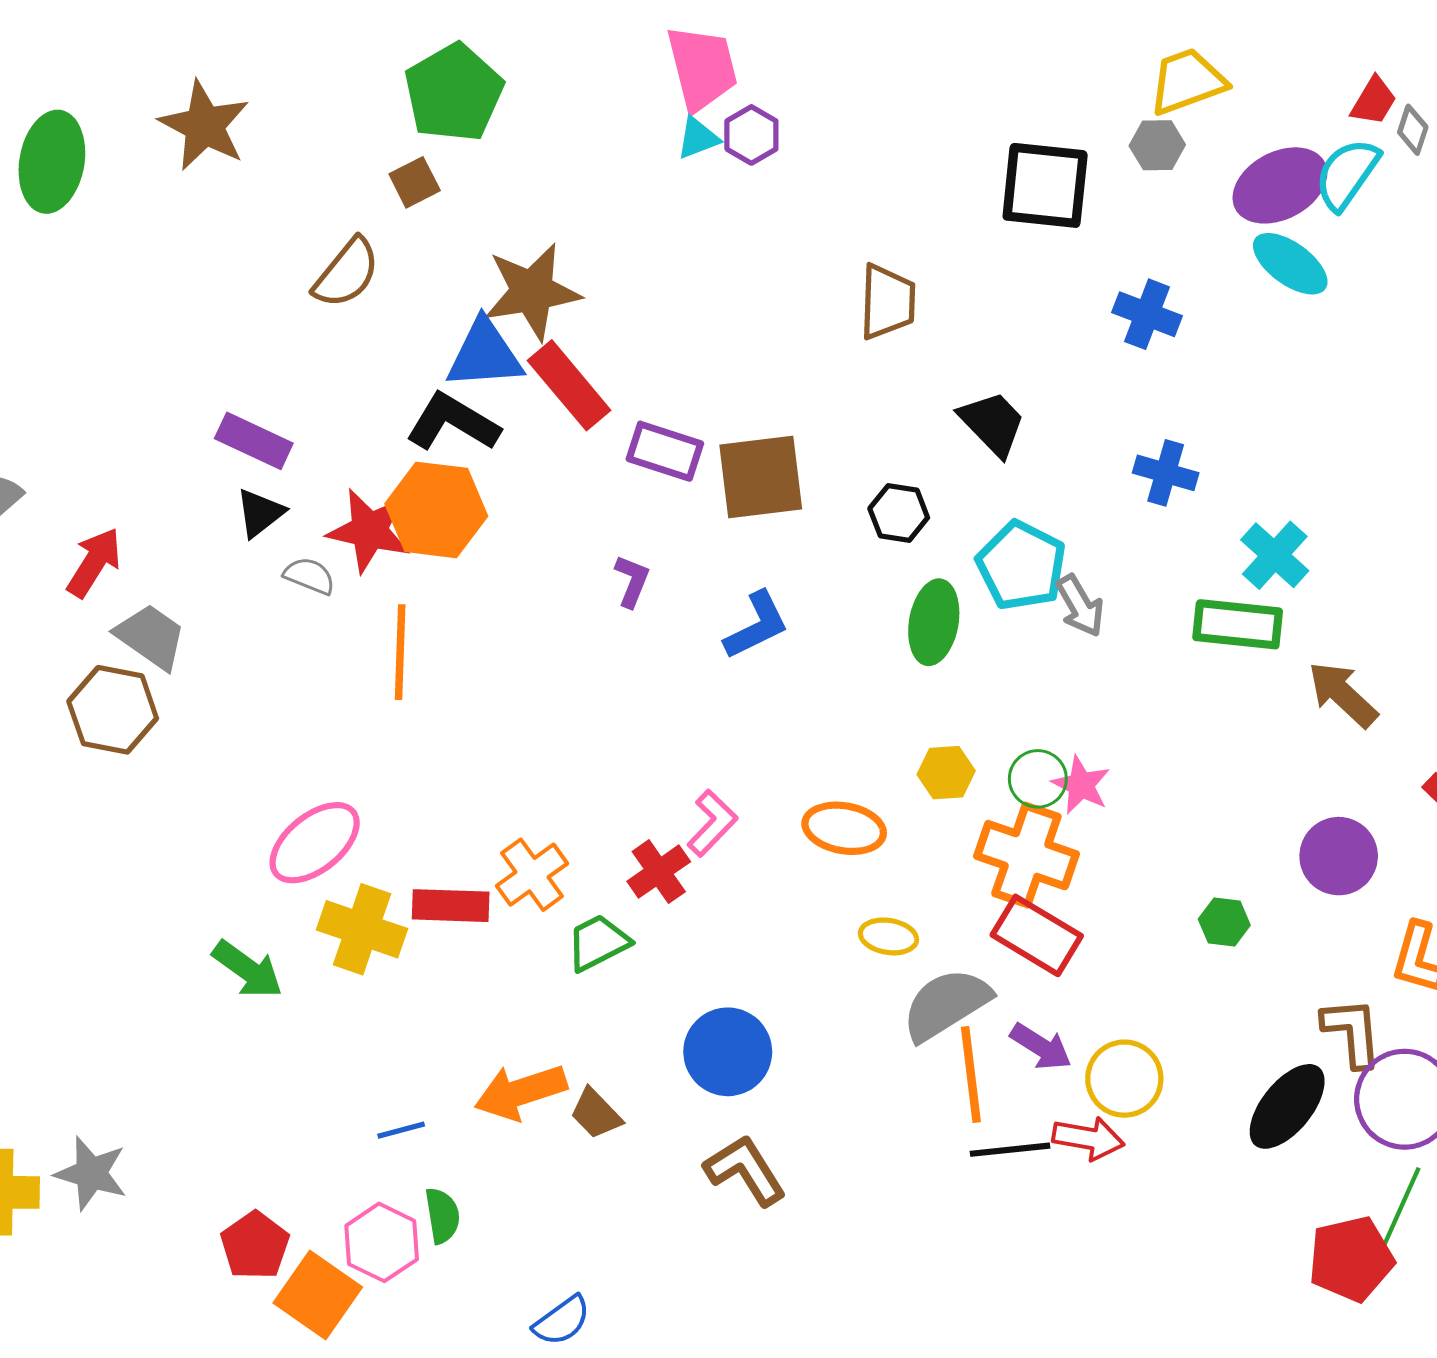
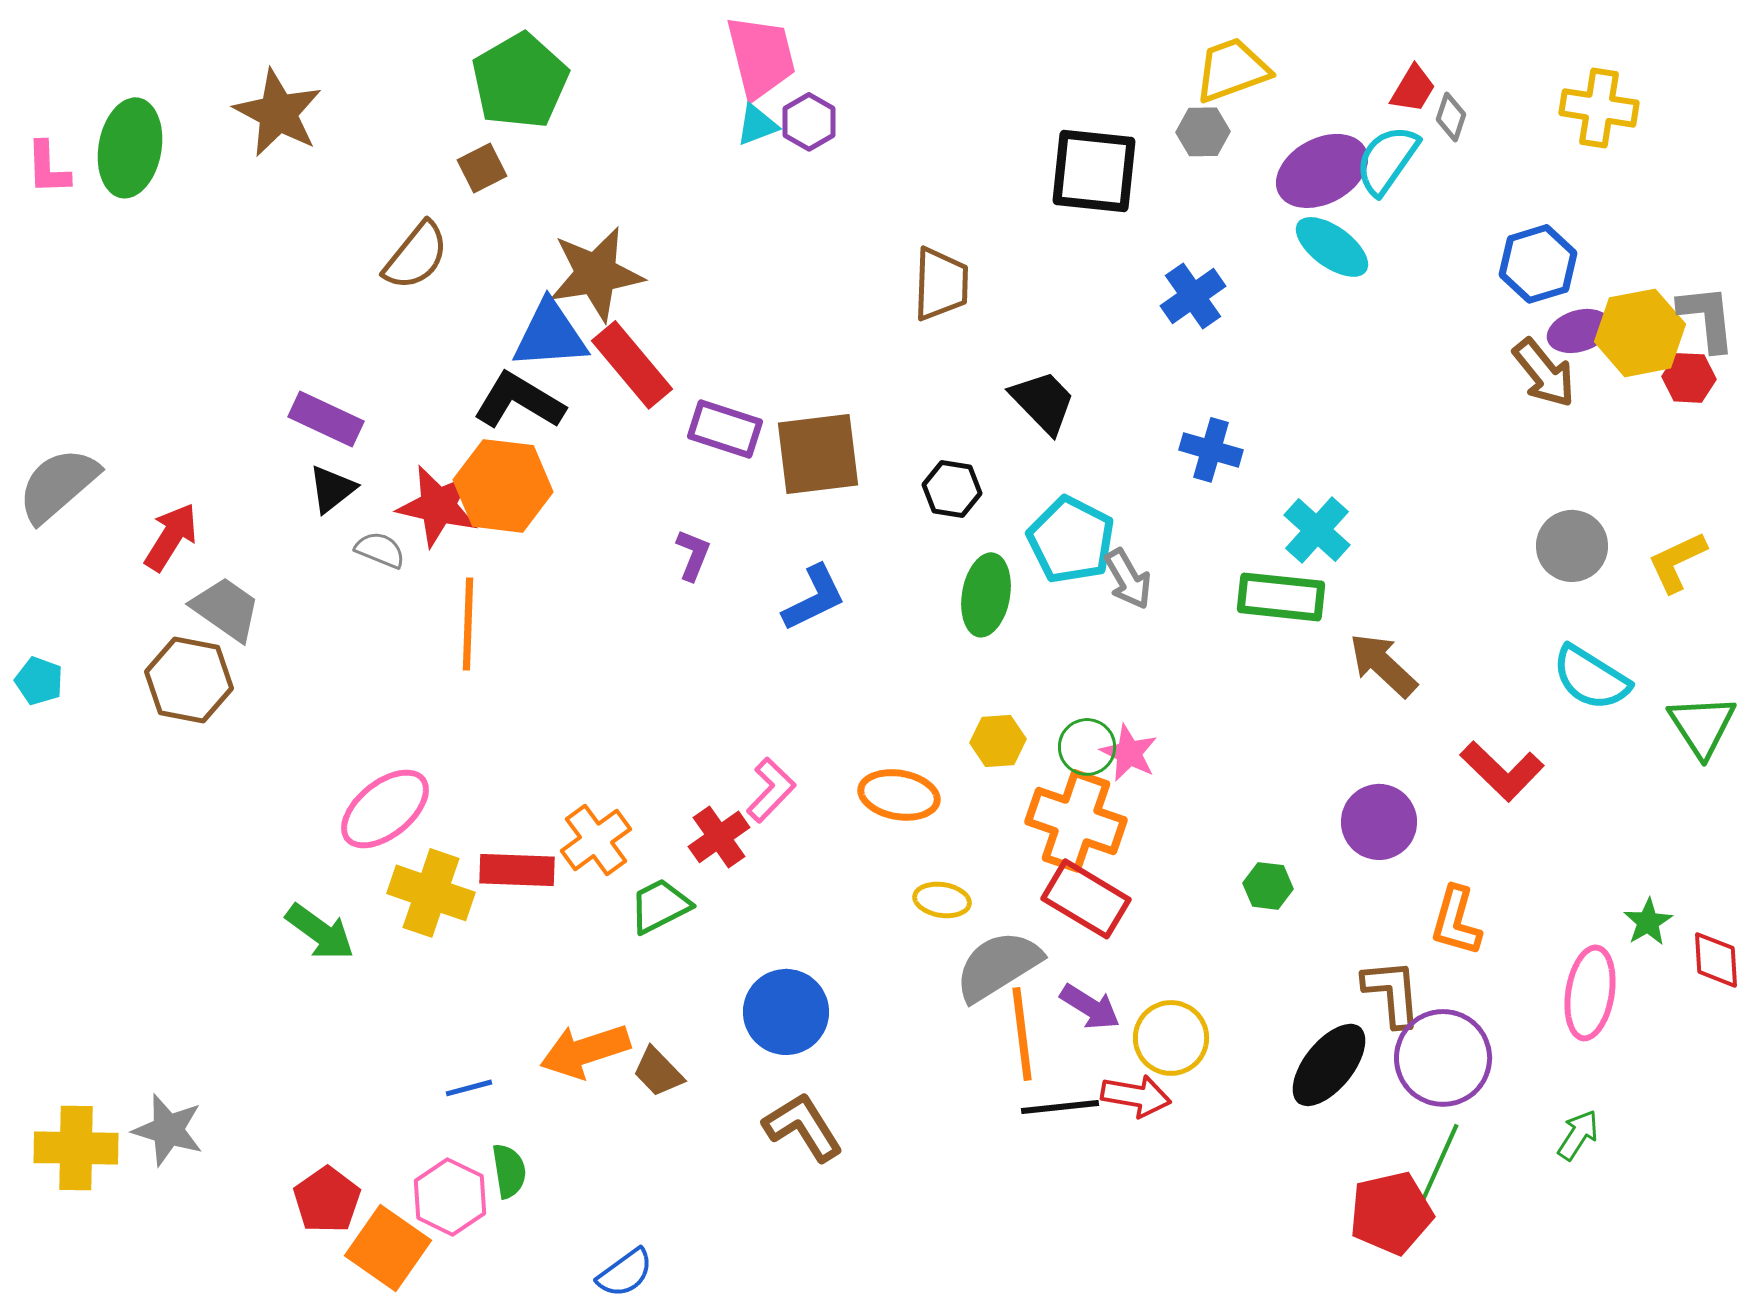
blue cross: (1147, 314) -> (1193, 296), turned 34

